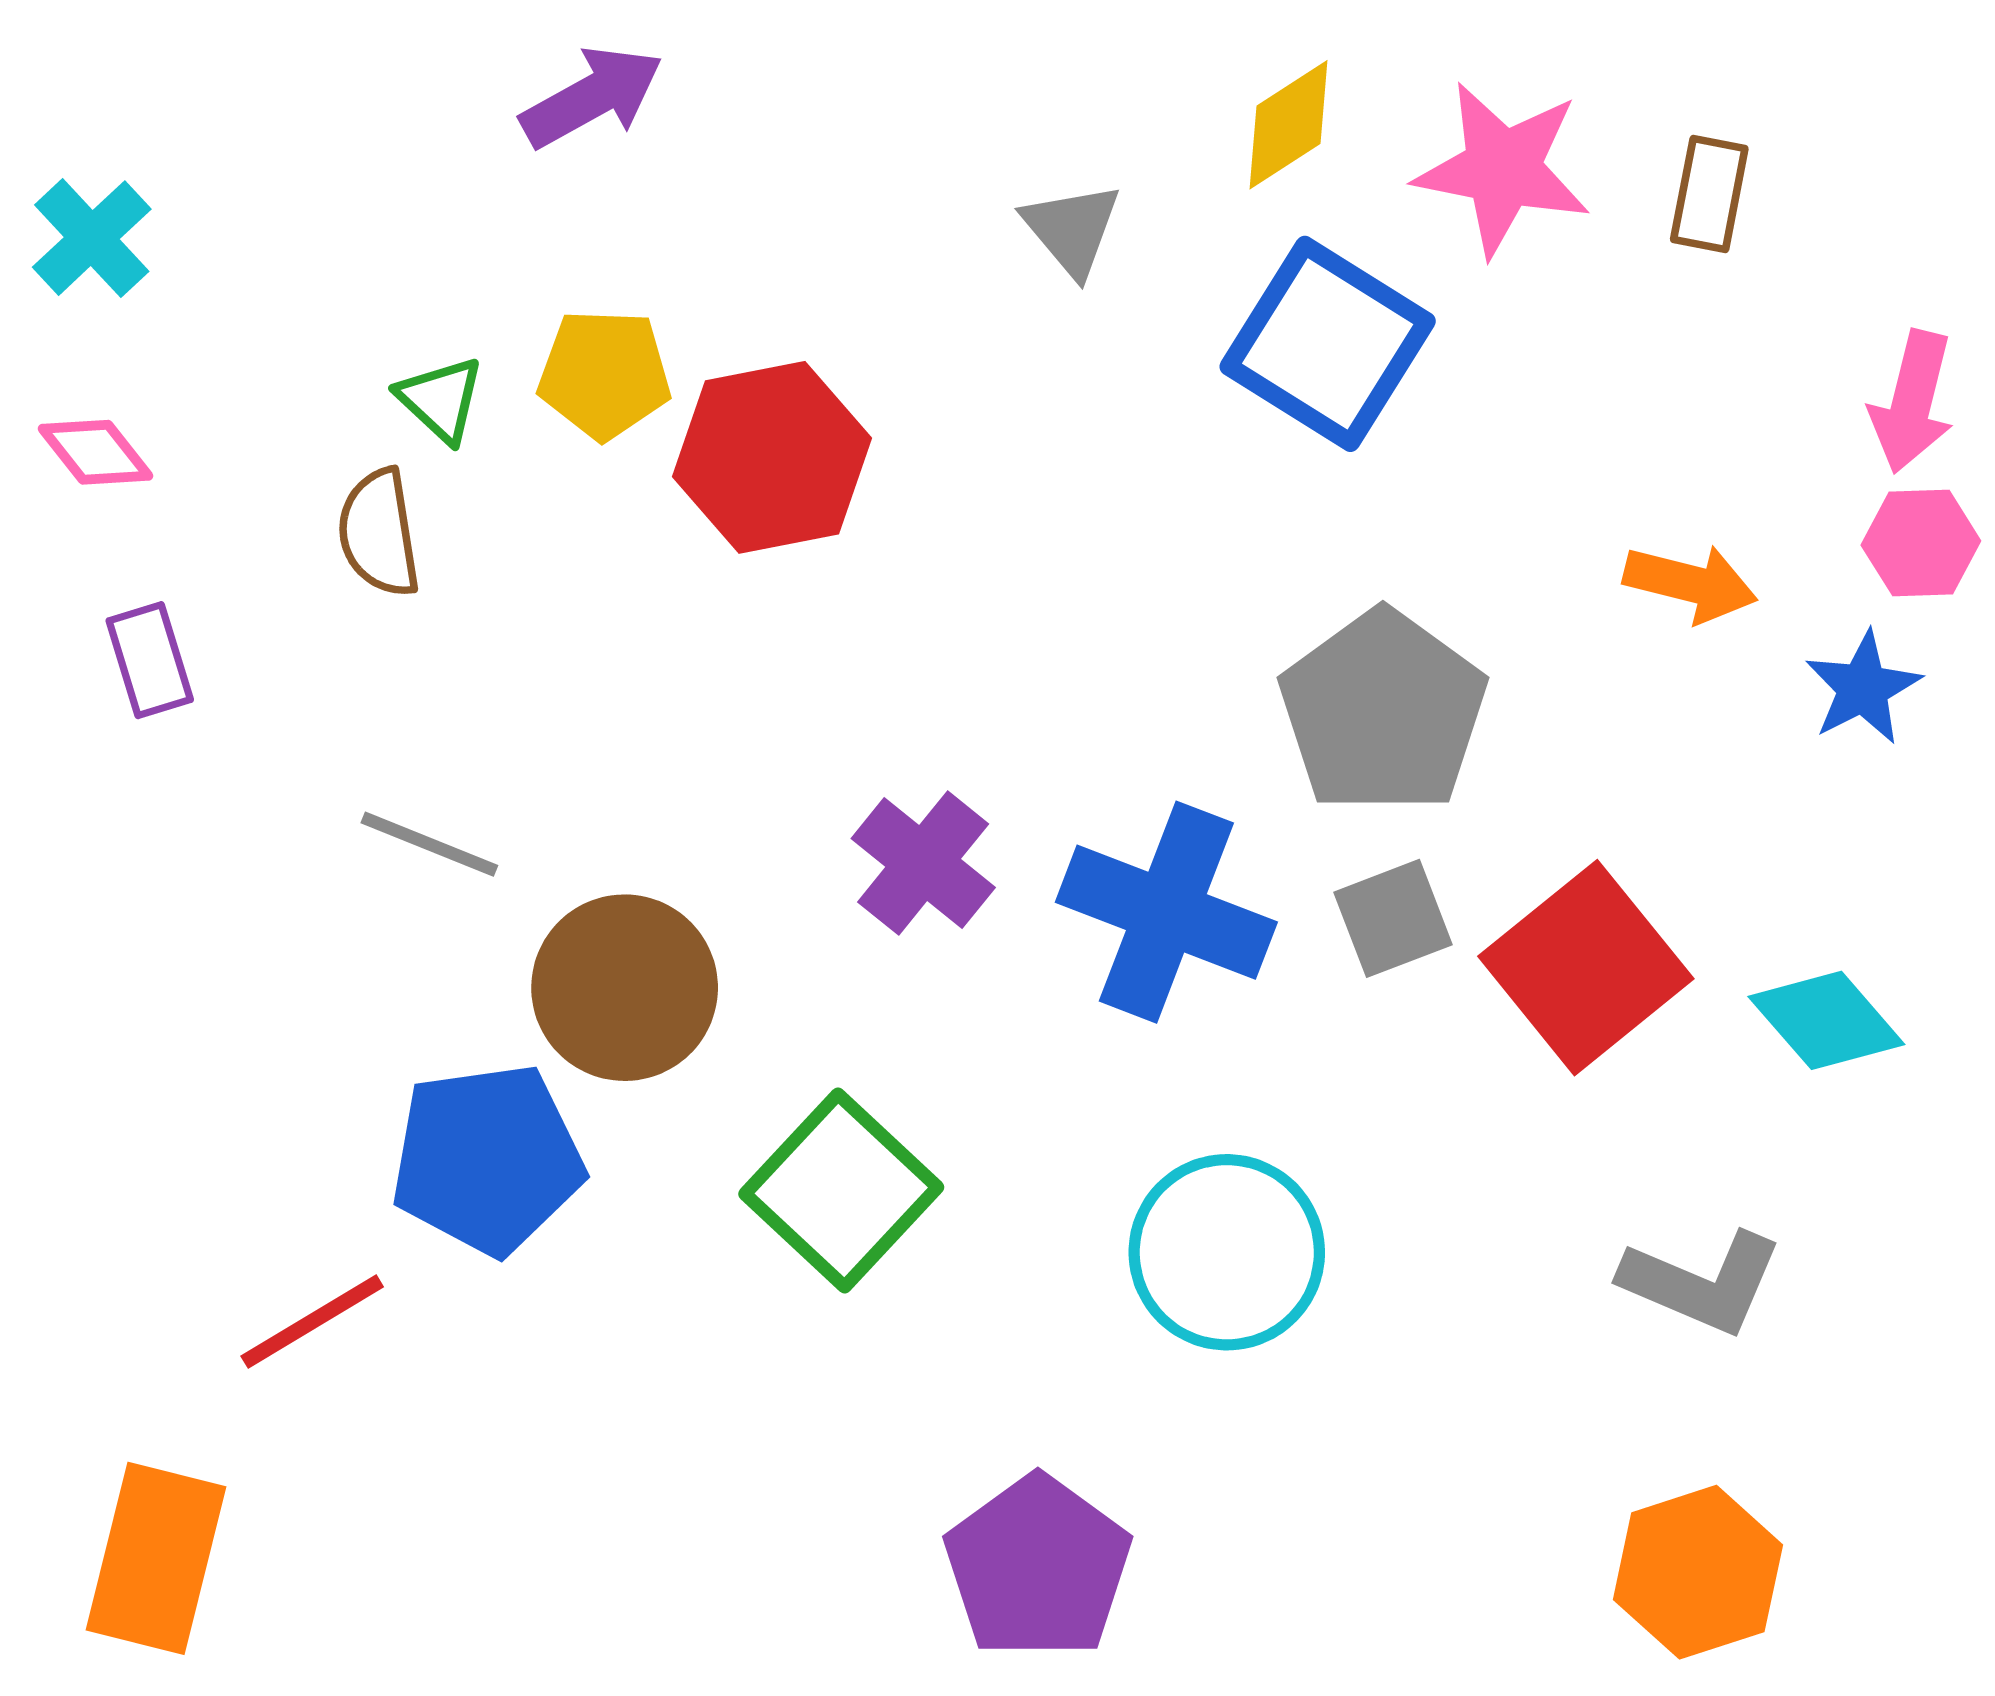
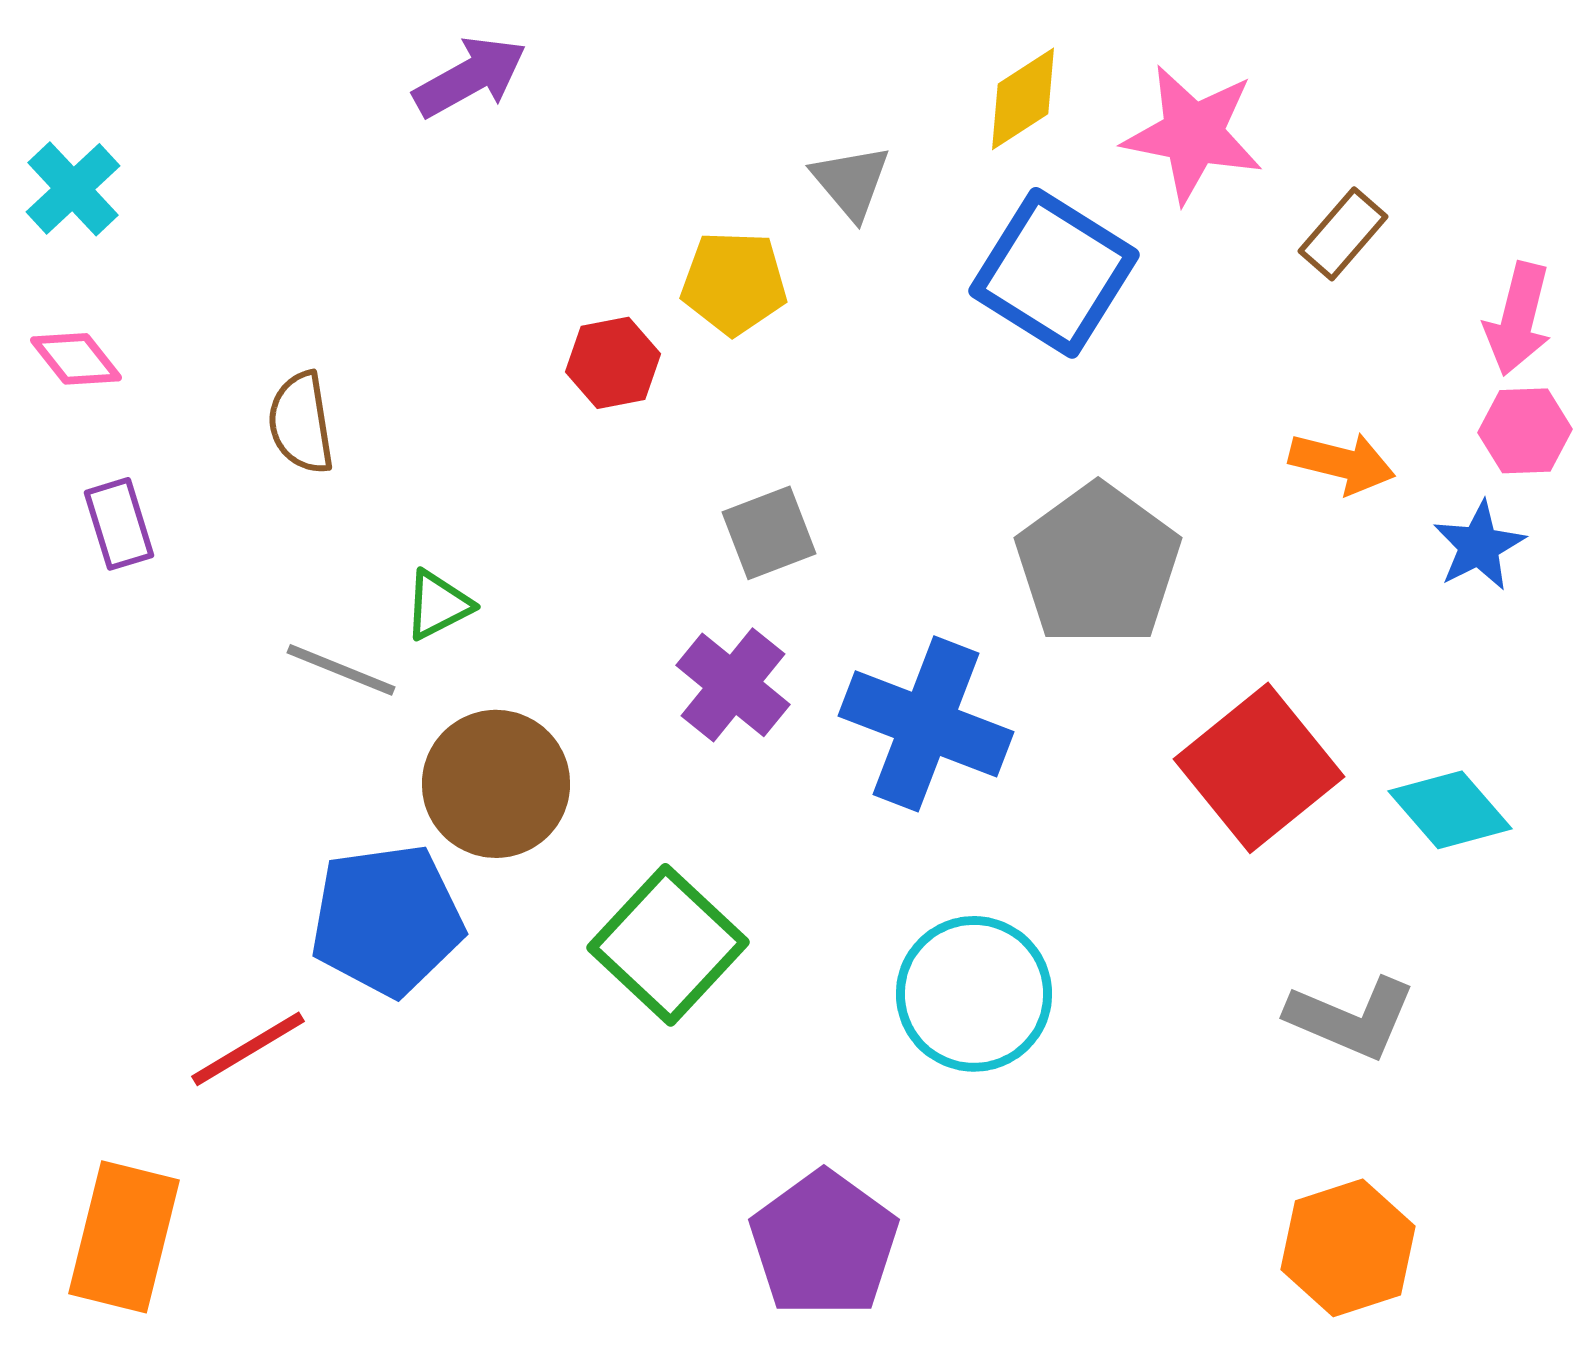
brown rectangle: (1709, 194) -> (1343, 234), moved, turned 30
yellow pentagon: (604, 374) -> (734, 283), moved
green triangle: (441, 399) -> (438, 605), moved, turned 50
red hexagon: (772, 457) -> (613, 363), size x0.6
gray square: (1393, 918) -> (769, 533), moved

